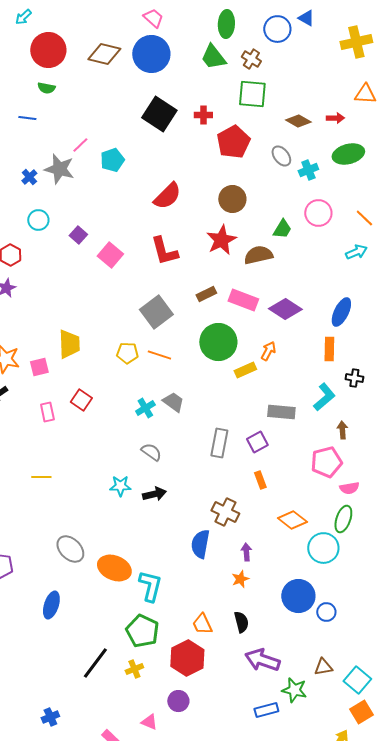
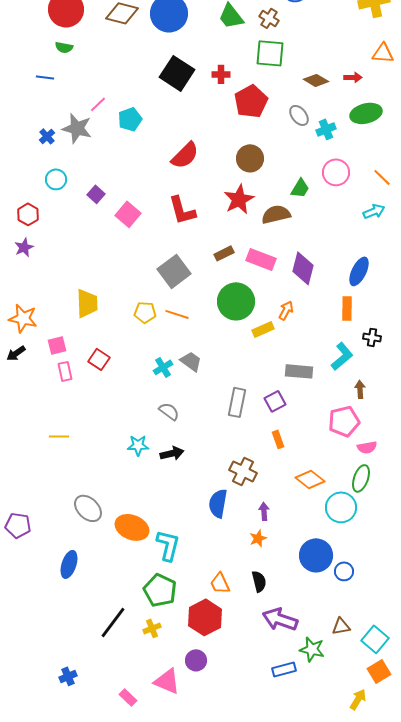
purple diamond: (285, 309) -> (303, 268), turned 72
pink square: (39, 367) -> (57, 345), moved
pink triangle: (149, 722) -> (167, 681), size x1.6

